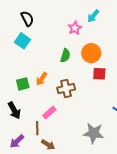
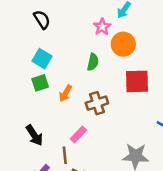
cyan square: (22, 41) -> (42, 59), moved
orange circle: (91, 53) -> (123, 44), moved
red square: (99, 74) -> (137, 81), size x1.5
green square: (23, 84) -> (40, 83), moved

